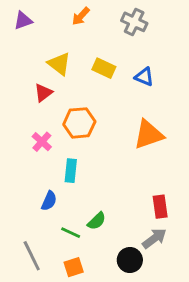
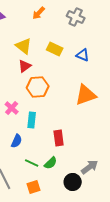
red triangle: (43, 93) -> (25, 66), moved
pink cross: (42, 142) -> (12, 108), moved
red rectangle: (160, 207) -> (59, 138), moved
green semicircle: (97, 221) -> (51, 163), moved

